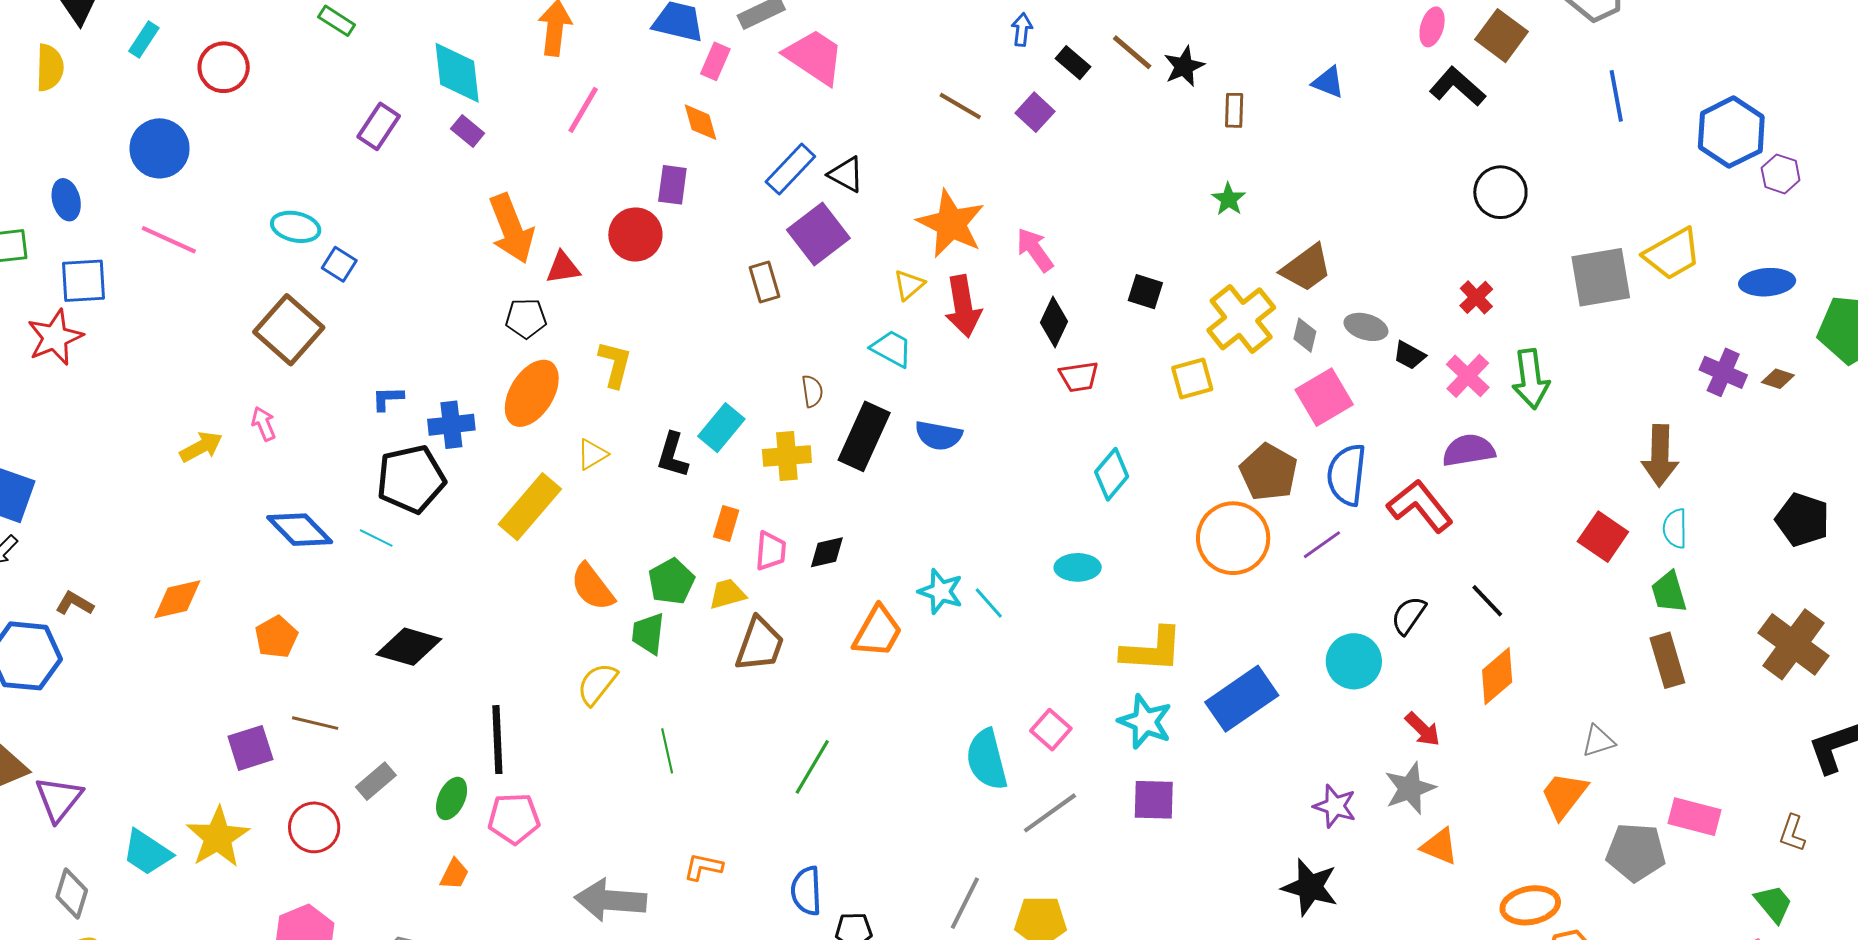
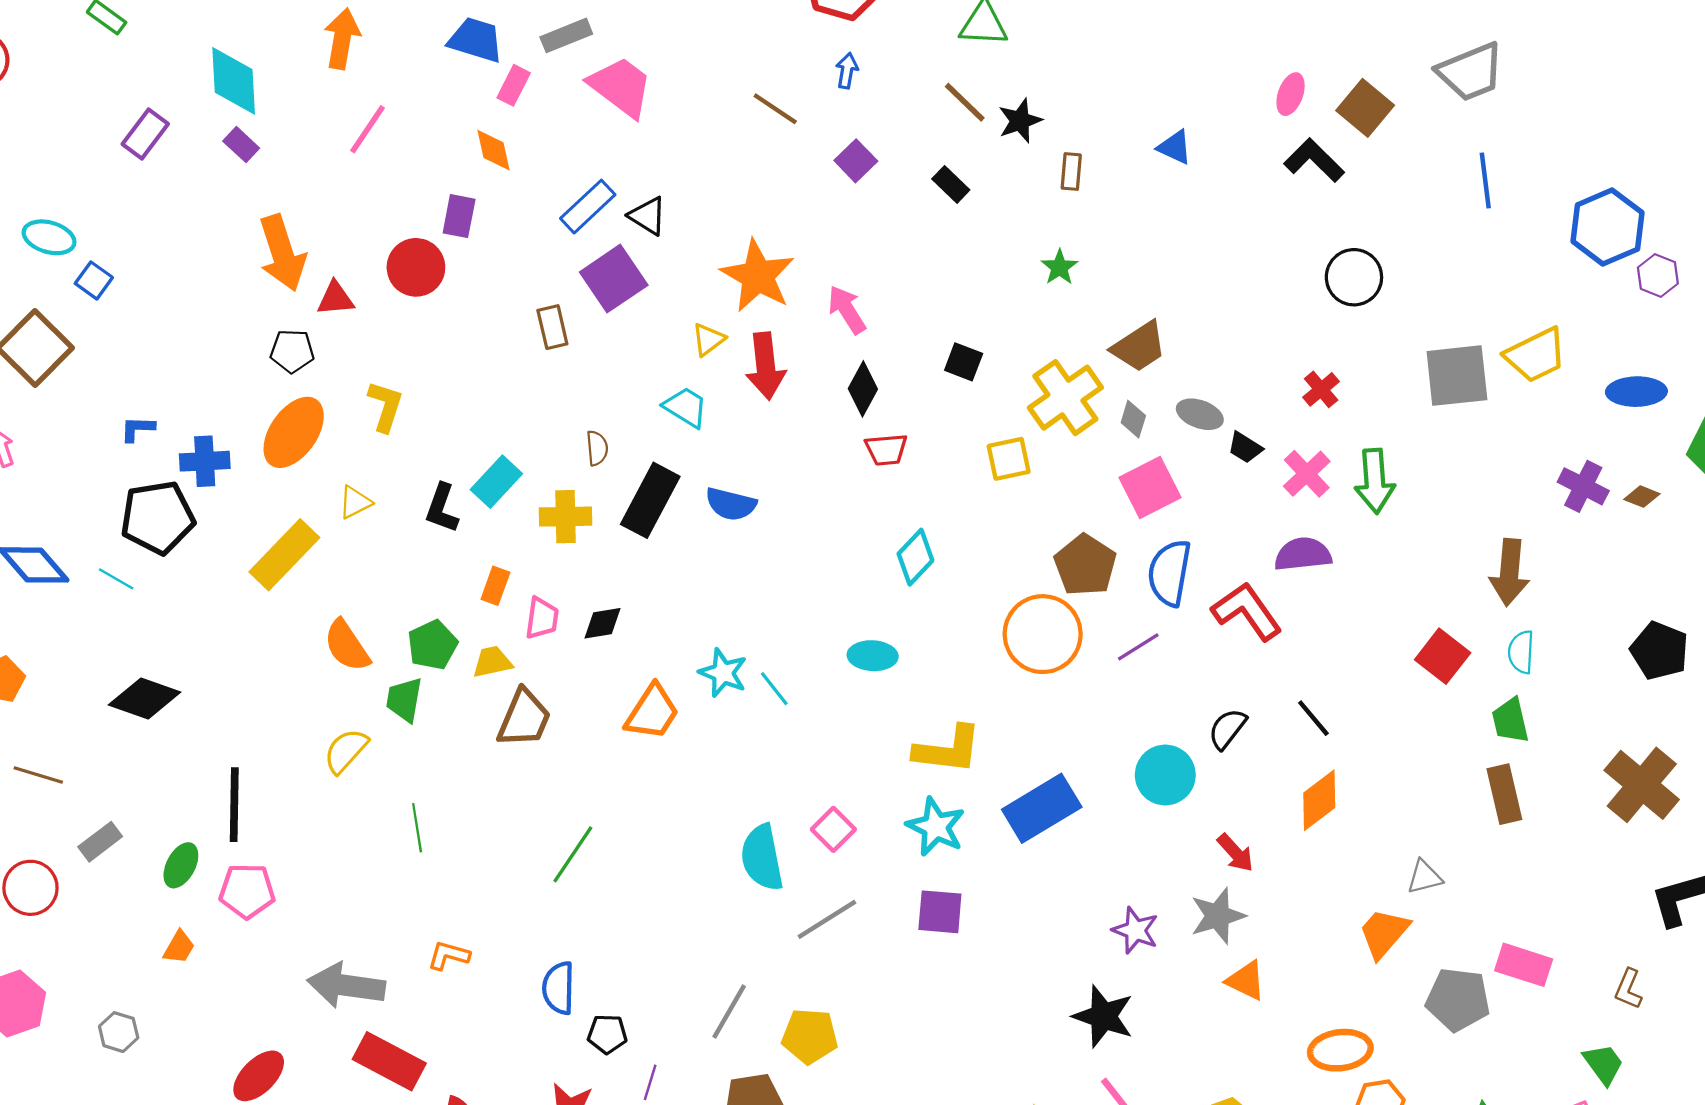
black rectangle: (1073, 63) -> (951, 184), moved
brown line: (960, 106) -> (775, 109), moved

